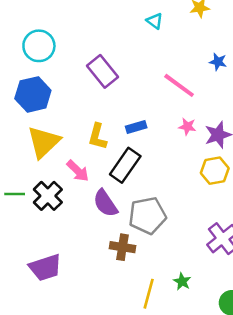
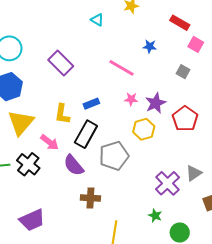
yellow hexagon: (215, 171) -> (144, 129), moved
gray pentagon: (147, 216) -> (114, 156), moved
green star: (182, 281) -> (155, 216), moved

